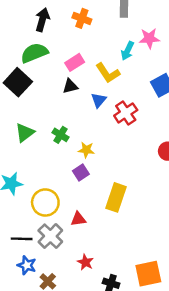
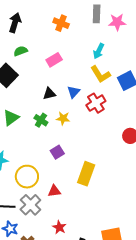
black arrow: (42, 20) -> (15, 23), moved
pink star: (149, 38) -> (117, 22), moved
green semicircle: (34, 53) -> (21, 51), size x0.6
yellow L-shape: (108, 73) -> (100, 74), moved
black triangle: (70, 86) -> (49, 94), moved
yellow star: (86, 150) -> (63, 118), moved

